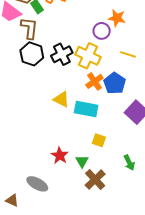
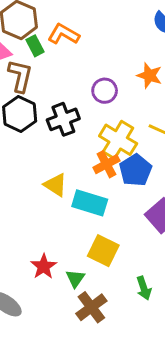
purple circle: (102, 31) -> (105, 91), moved
yellow cross: (88, 56) -> (118, 140), moved
yellow square: (99, 140) -> (103, 251), size x1.5

